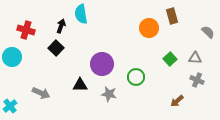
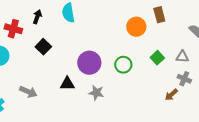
black arrow: (61, 26) -> (37, 17), moved
green circle: (136, 77) -> (123, 65), moved
brown arrow: (177, 101) -> (171, 95), moved

